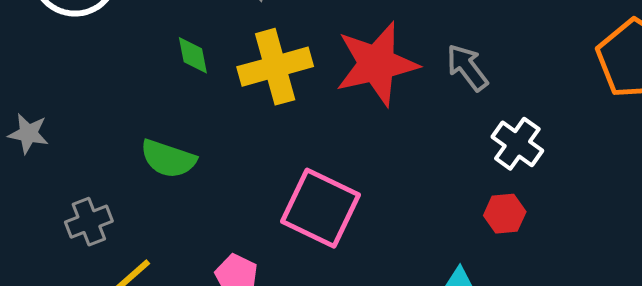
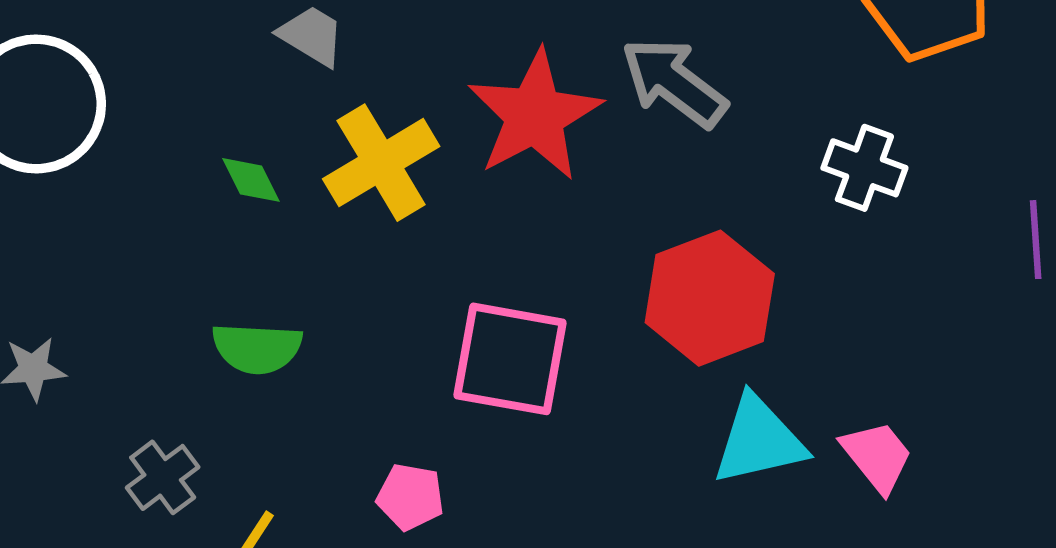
gray arrow: (467, 67) -> (674, 83), size x1.4
white cross: (517, 144) -> (864, 168), moved
red hexagon: (505, 214) -> (710, 298), moved, size x2.0

